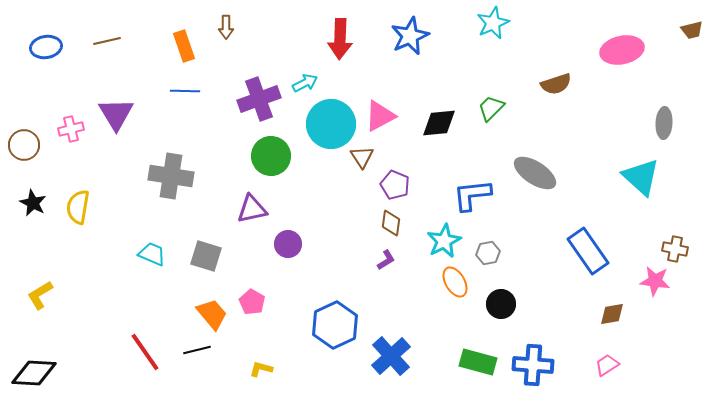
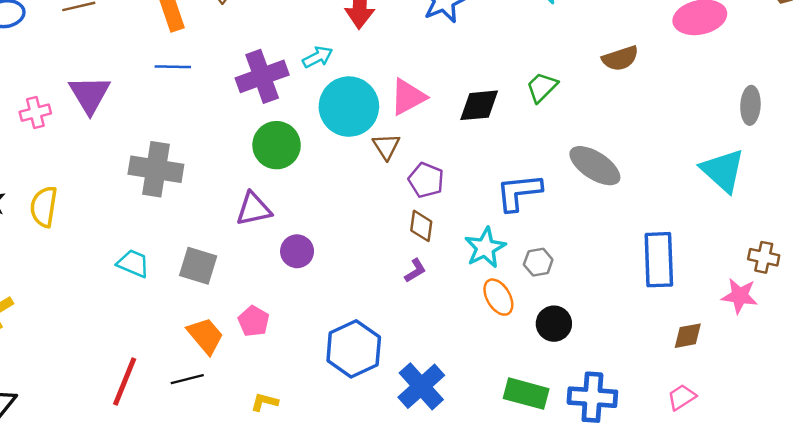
blue rectangle: (588, 251) -> (659, 260), turned 33
red line: (145, 352) -> (125, 381), turned 57

